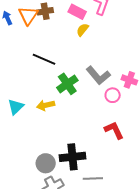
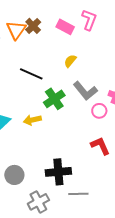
brown cross: (45, 11) -> (33, 26), turned -35
yellow semicircle: (83, 30) -> (70, 61), moved
gray circle: (46, 163) -> (14, 175), moved

